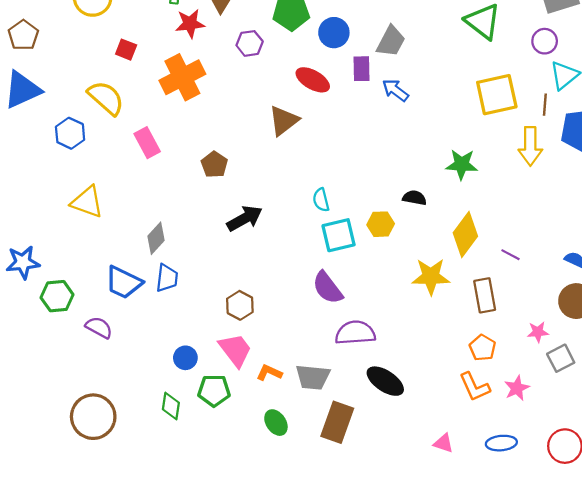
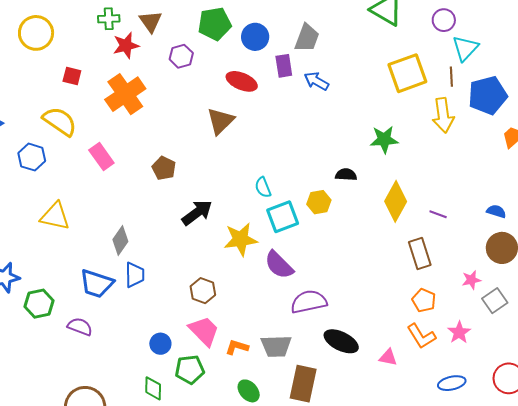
yellow star: (431, 277) -> (241, 239), moved
pink triangle: (443, 443) -> (388, 357), moved

